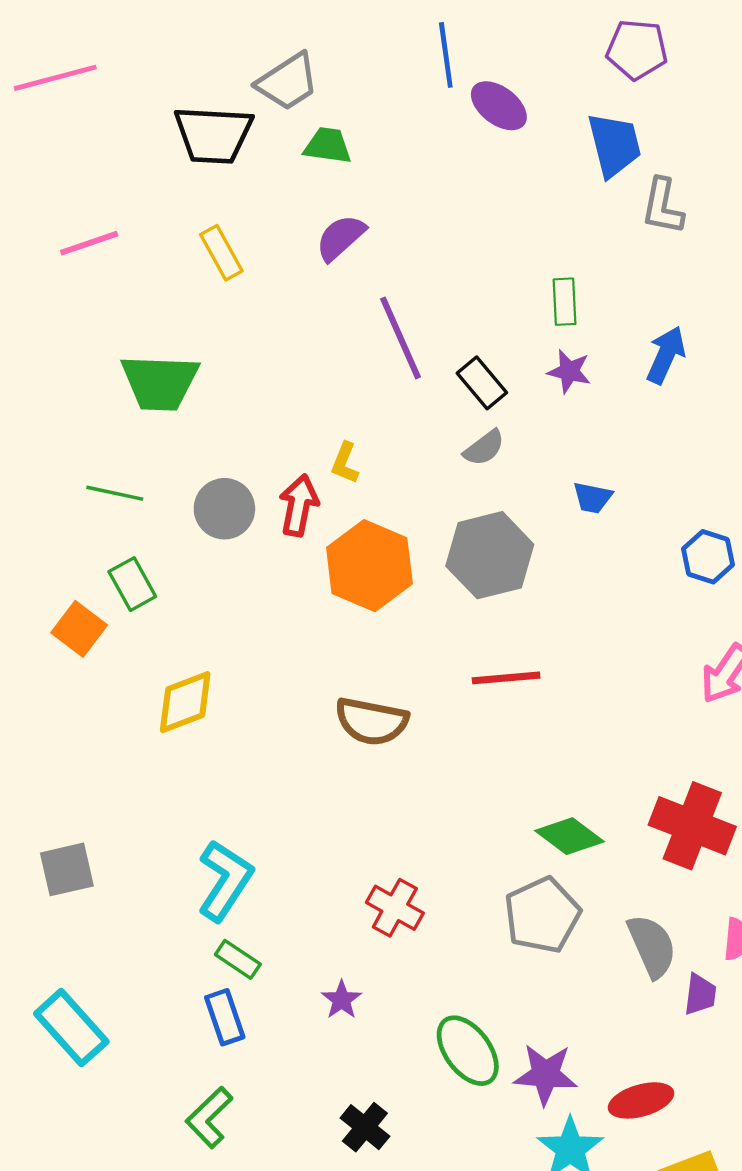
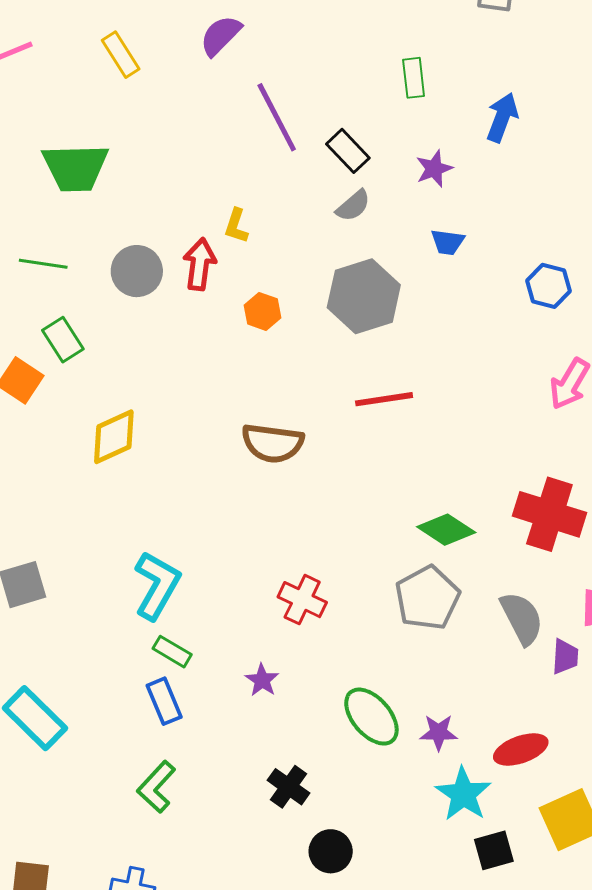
purple star: (569, 371) -> (434, 169), moved, turned -30
orange hexagon: (369, 566) -> (263, 311), size x0.5
purple star: (546, 1074) -> (439, 732), size x0.7

